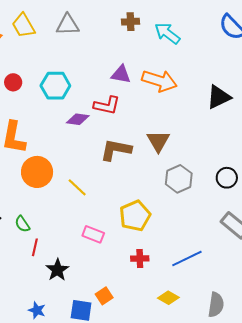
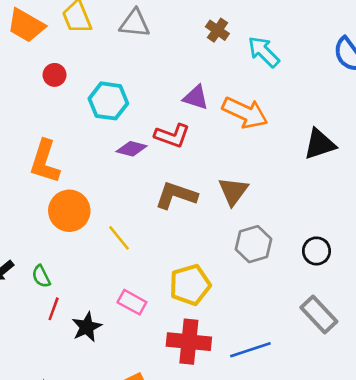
brown cross: (131, 22) -> (217, 30), turned 30
red circle: (13, 82) -> (55, 75), moved
red cross: (140, 259) -> (189, 342), size x1.8
black star: (57, 270) -> (87, 327), moved

